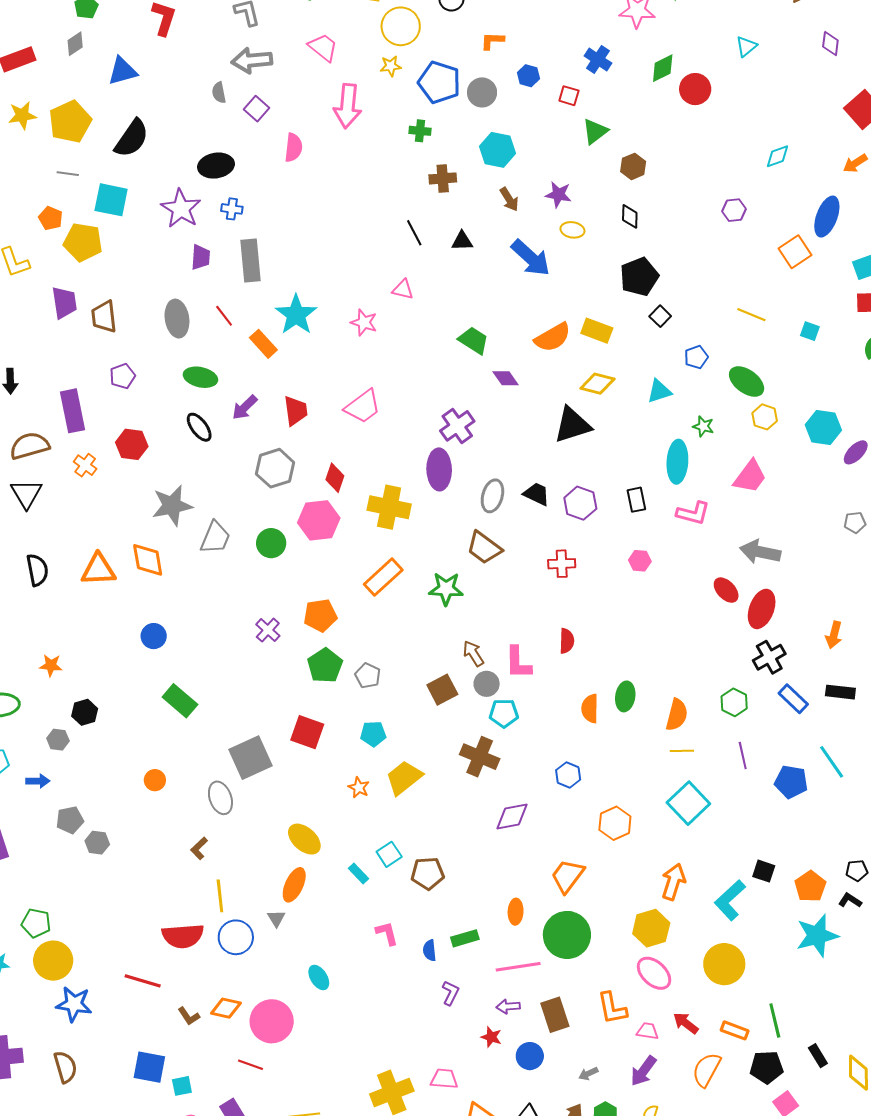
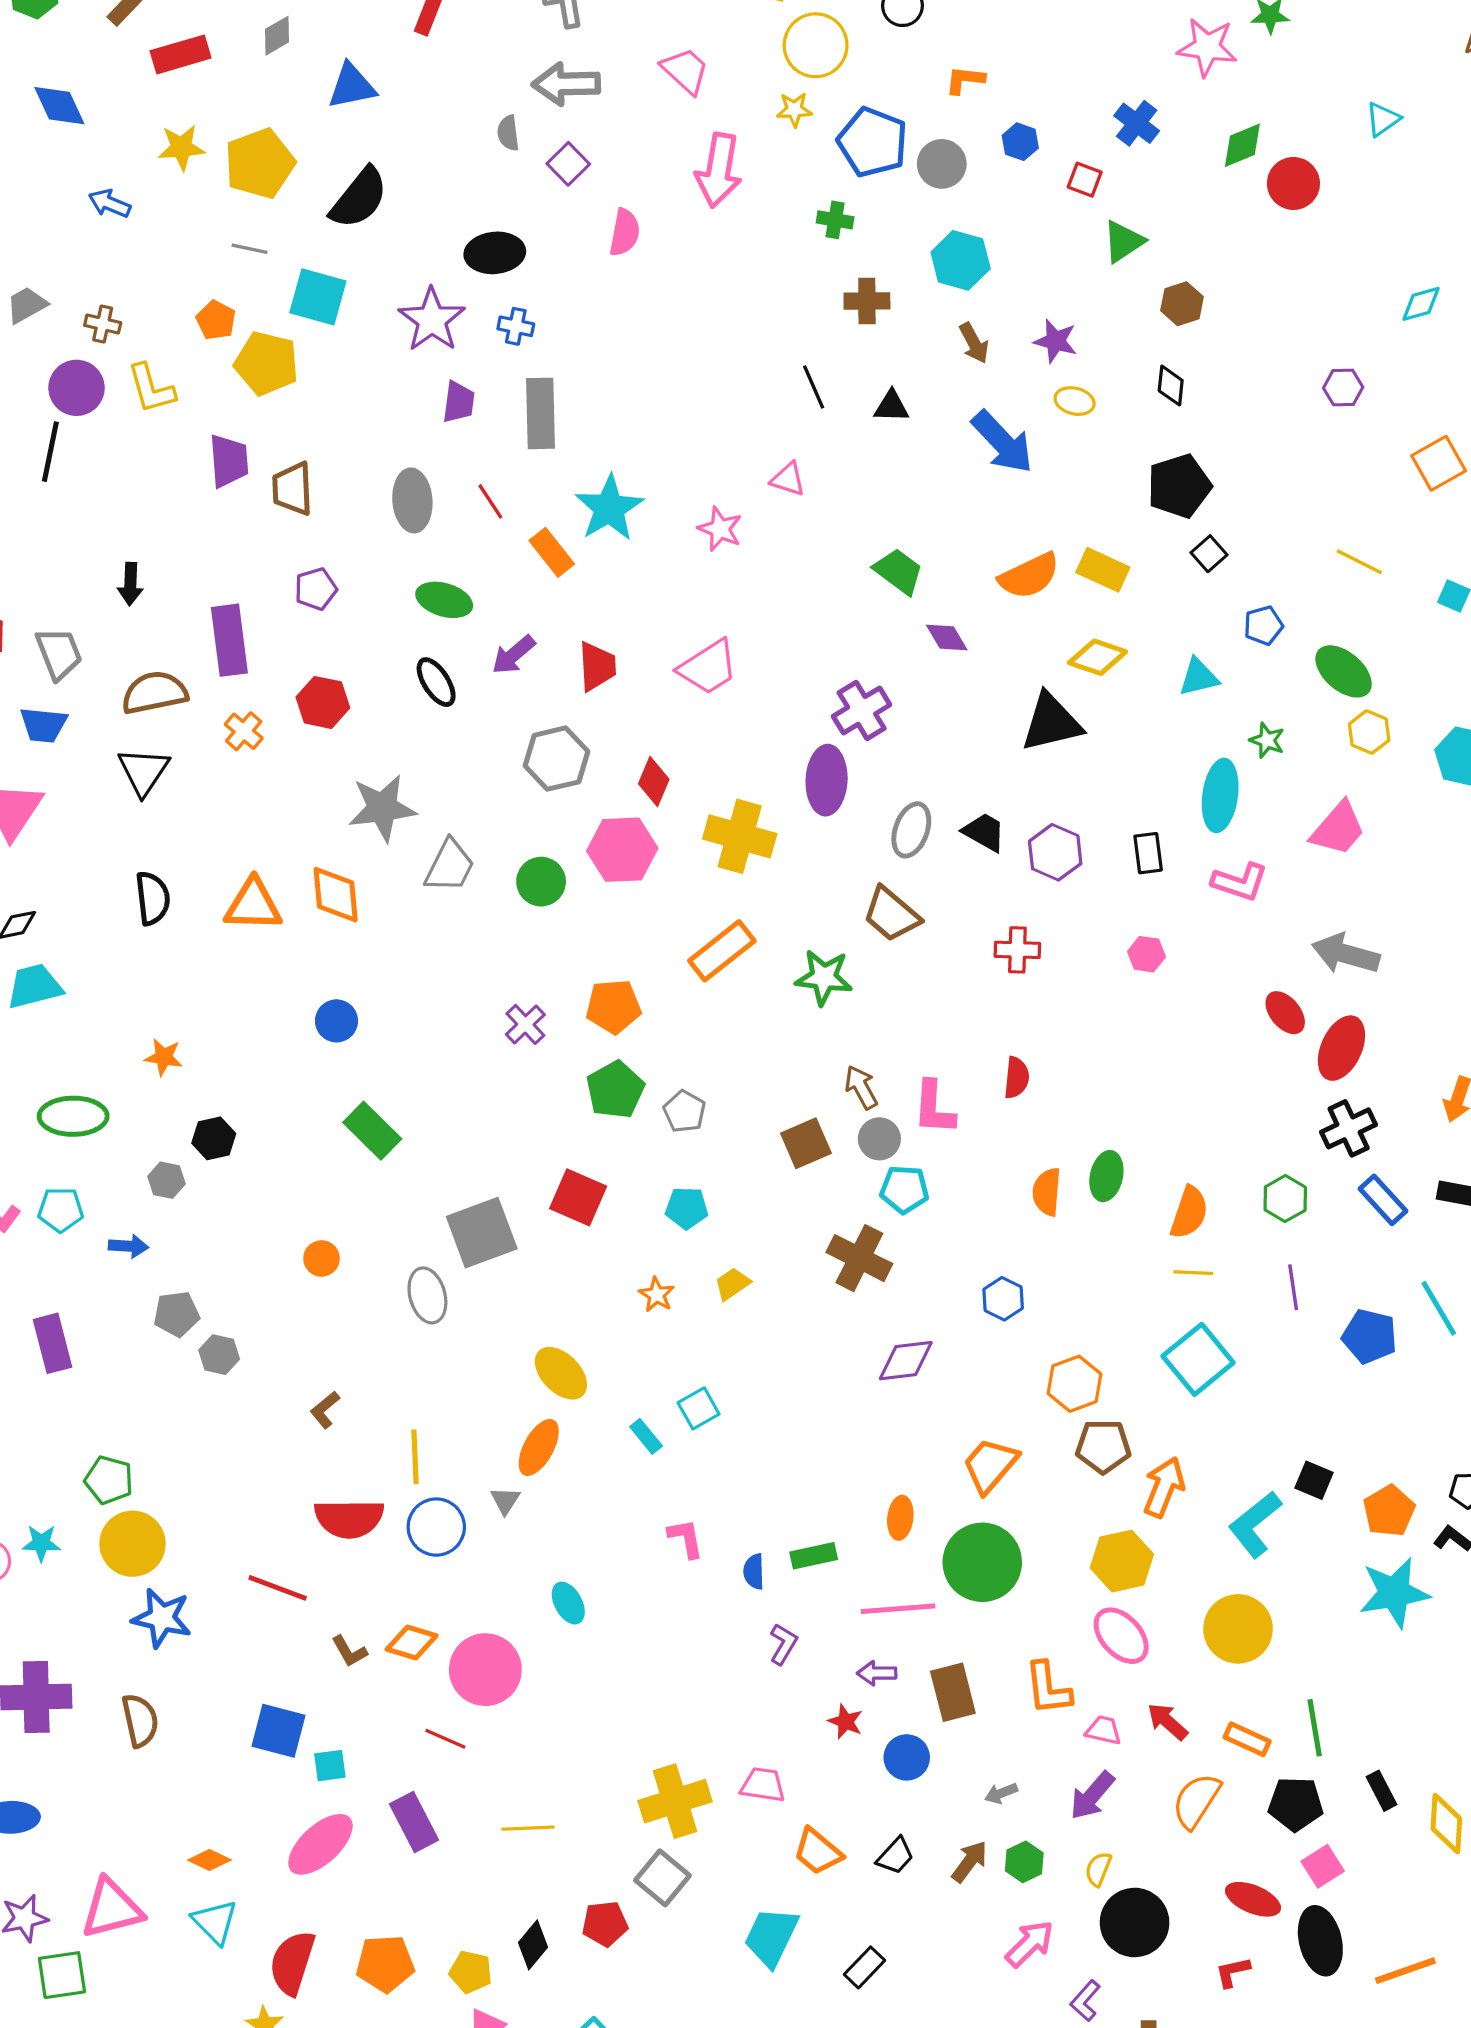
yellow trapezoid: (404, 778) -> (732, 1284), size x0.6
brown L-shape: (199, 848) -> (325, 1410), moved
brown pentagon: (428, 873) -> (1103, 1446), moved

